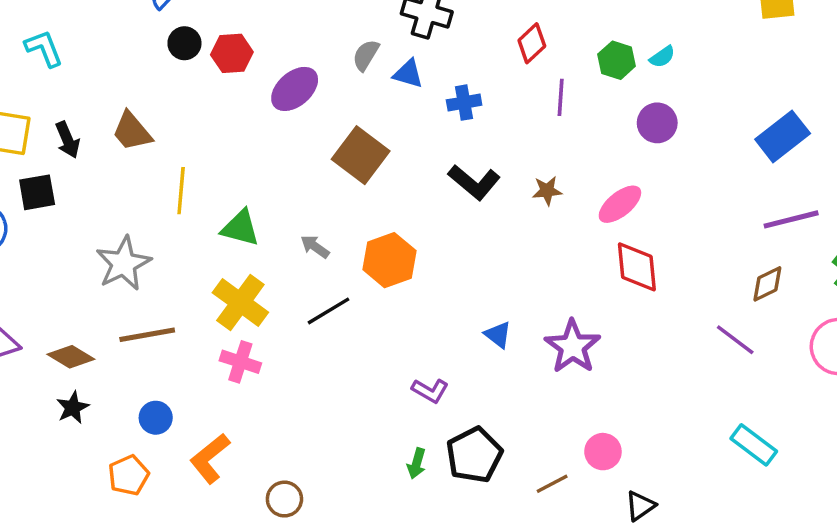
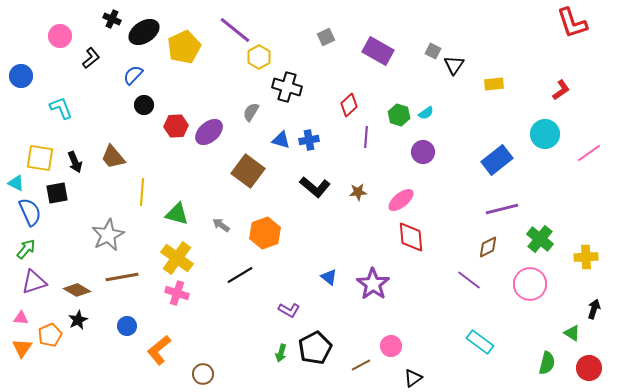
red hexagon: (232, 53) -> (176, 126), moved
blue triangle: (408, 74) -> (281, 140), moved
black line: (328, 311) -> (240, 275), moved
orange pentagon: (129, 475) -> (50, 335), moved

